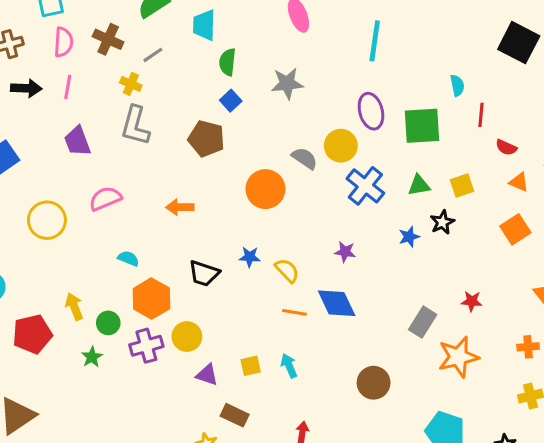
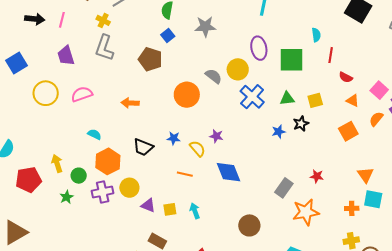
yellow circle: (47, 220) -> (46, 93), moved
purple star: (345, 252) -> (216, 136), moved
orange line: (295, 312) -> (185, 174), moved
purple triangle: (207, 375) -> (148, 205), moved

